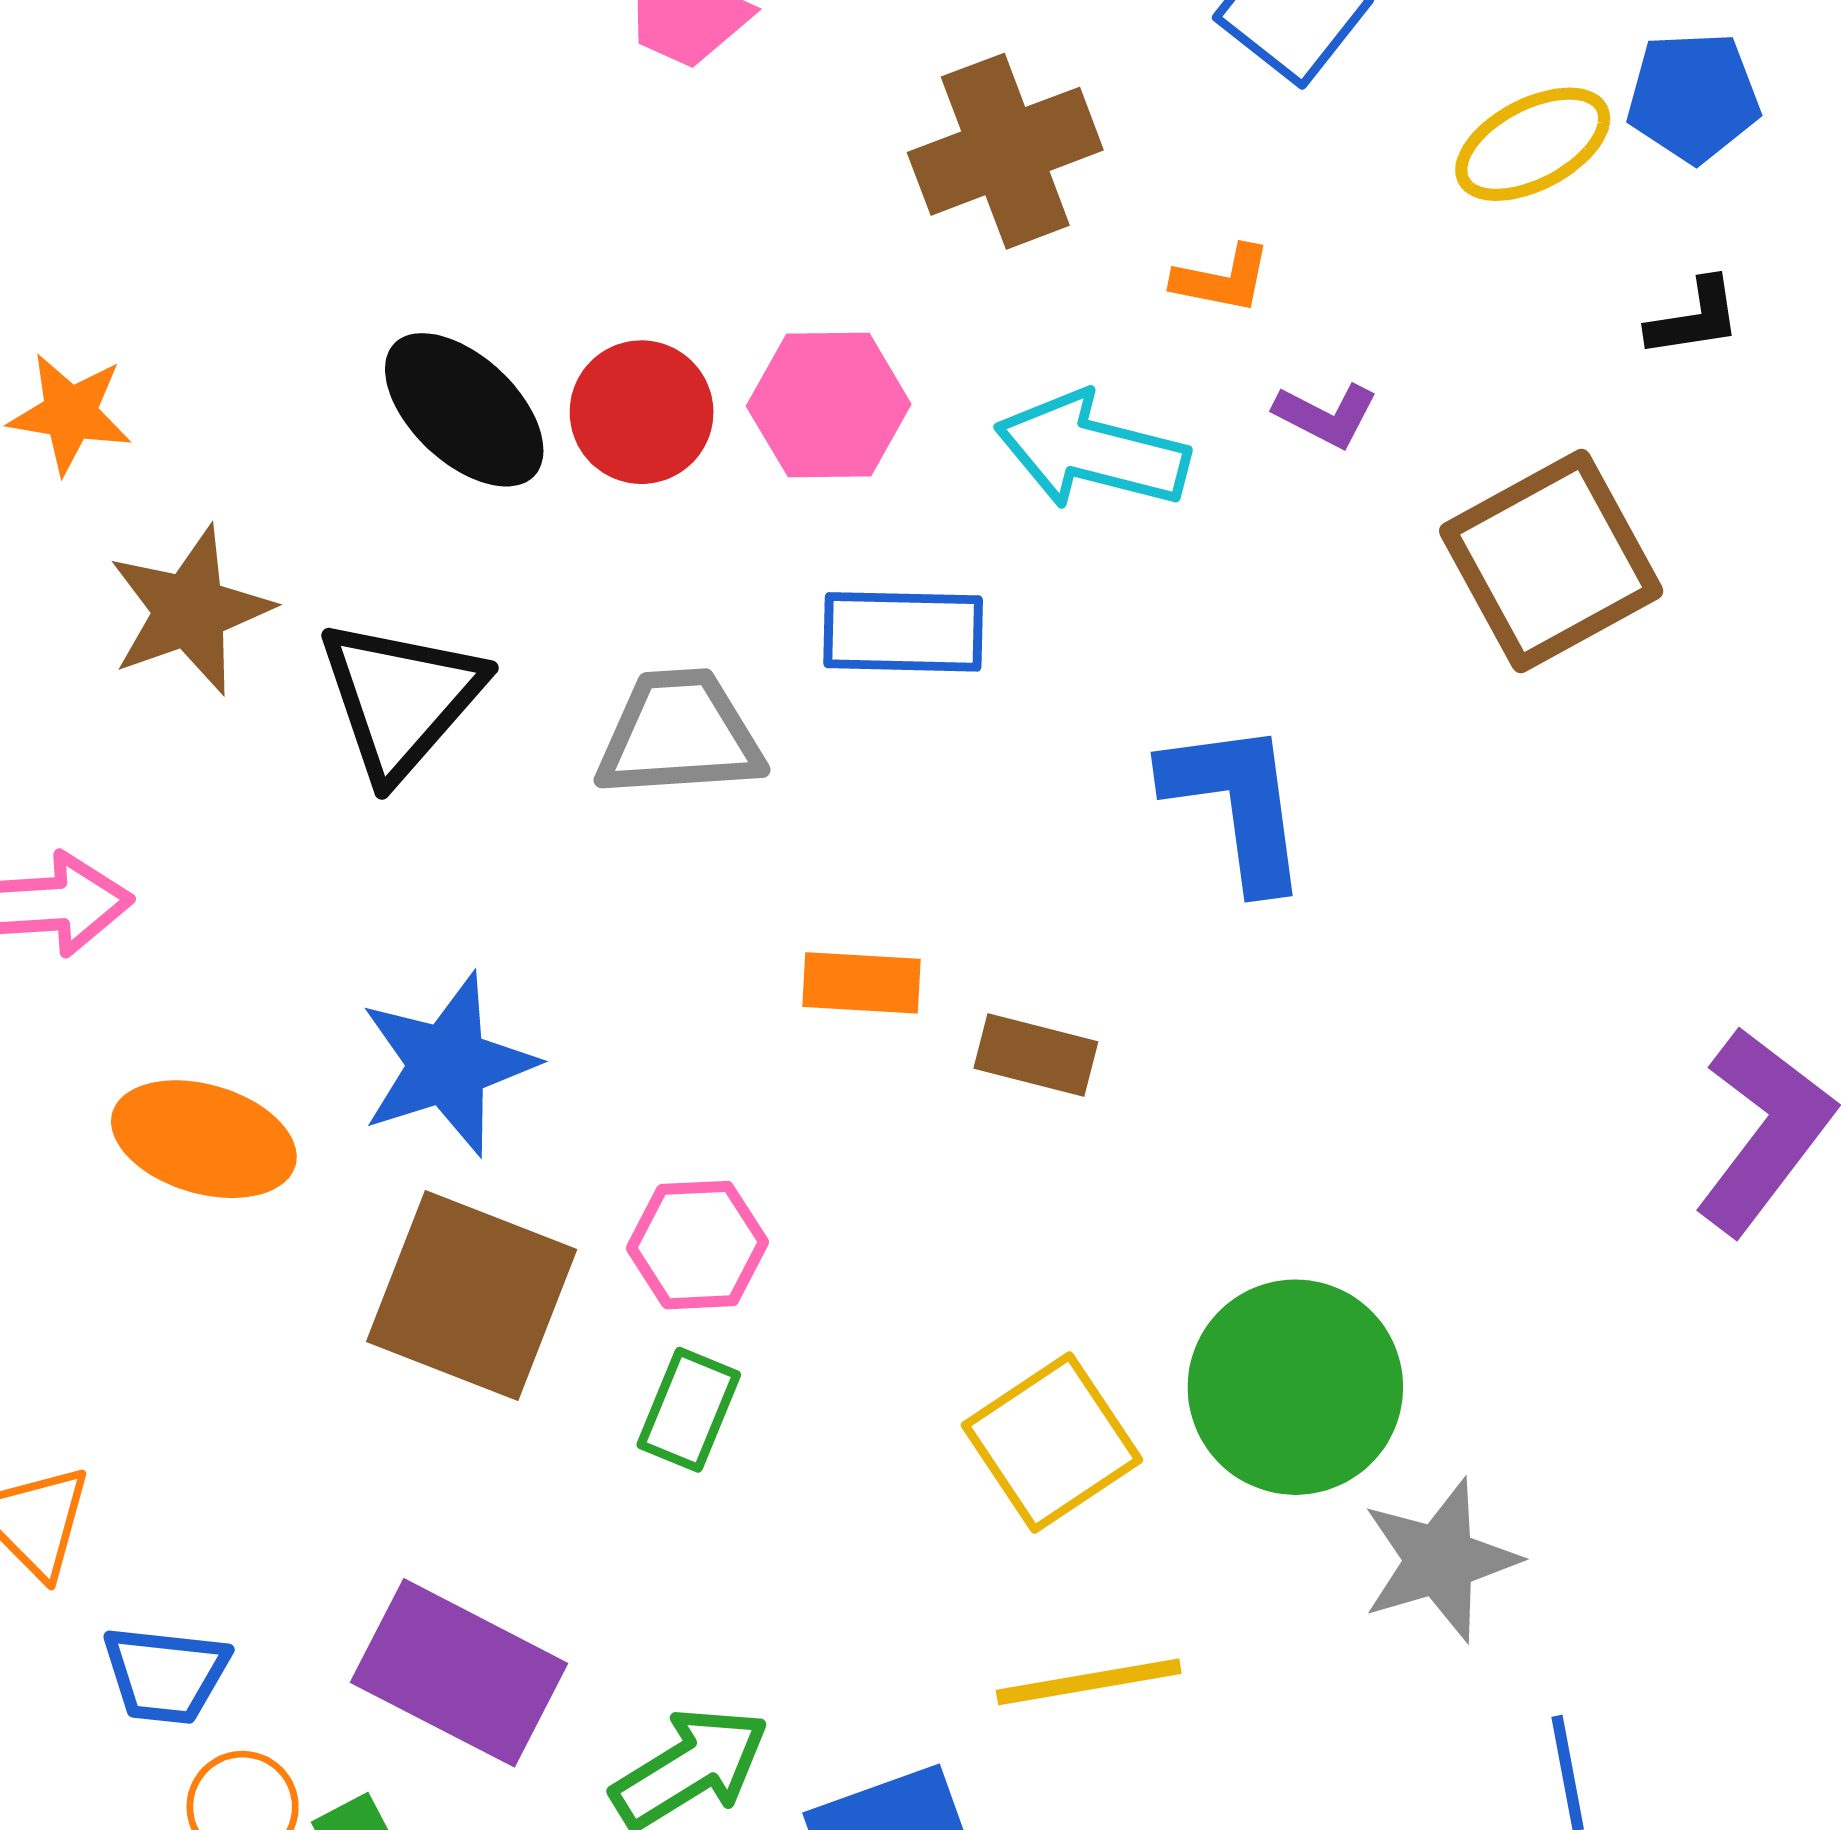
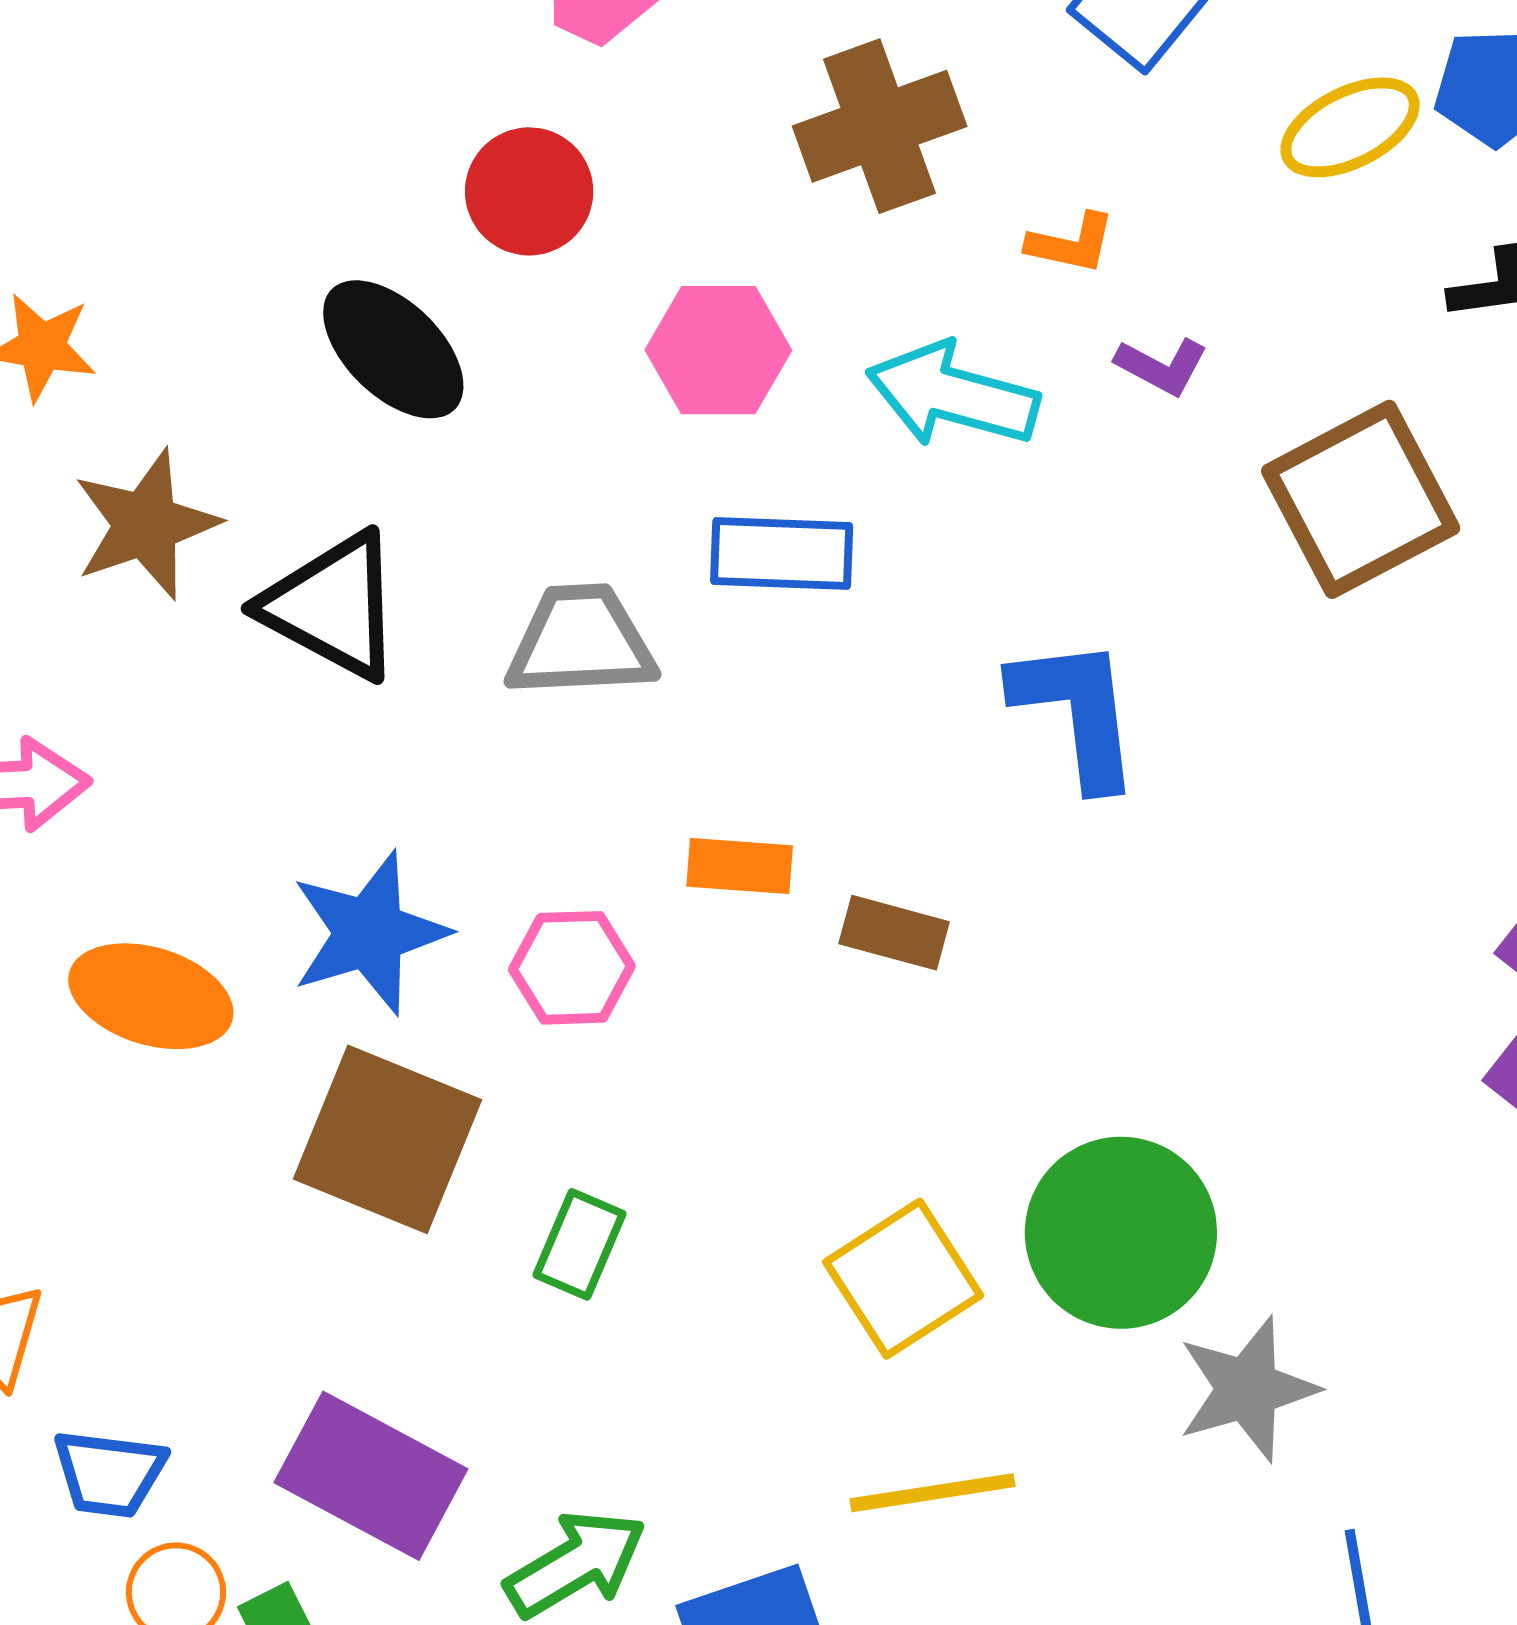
red circle: (642, 412) -> (529, 191), moved
black triangle: (401, 698) -> (333, 606), turned -44
pink hexagon: (698, 1245) -> (572, 968), moved

